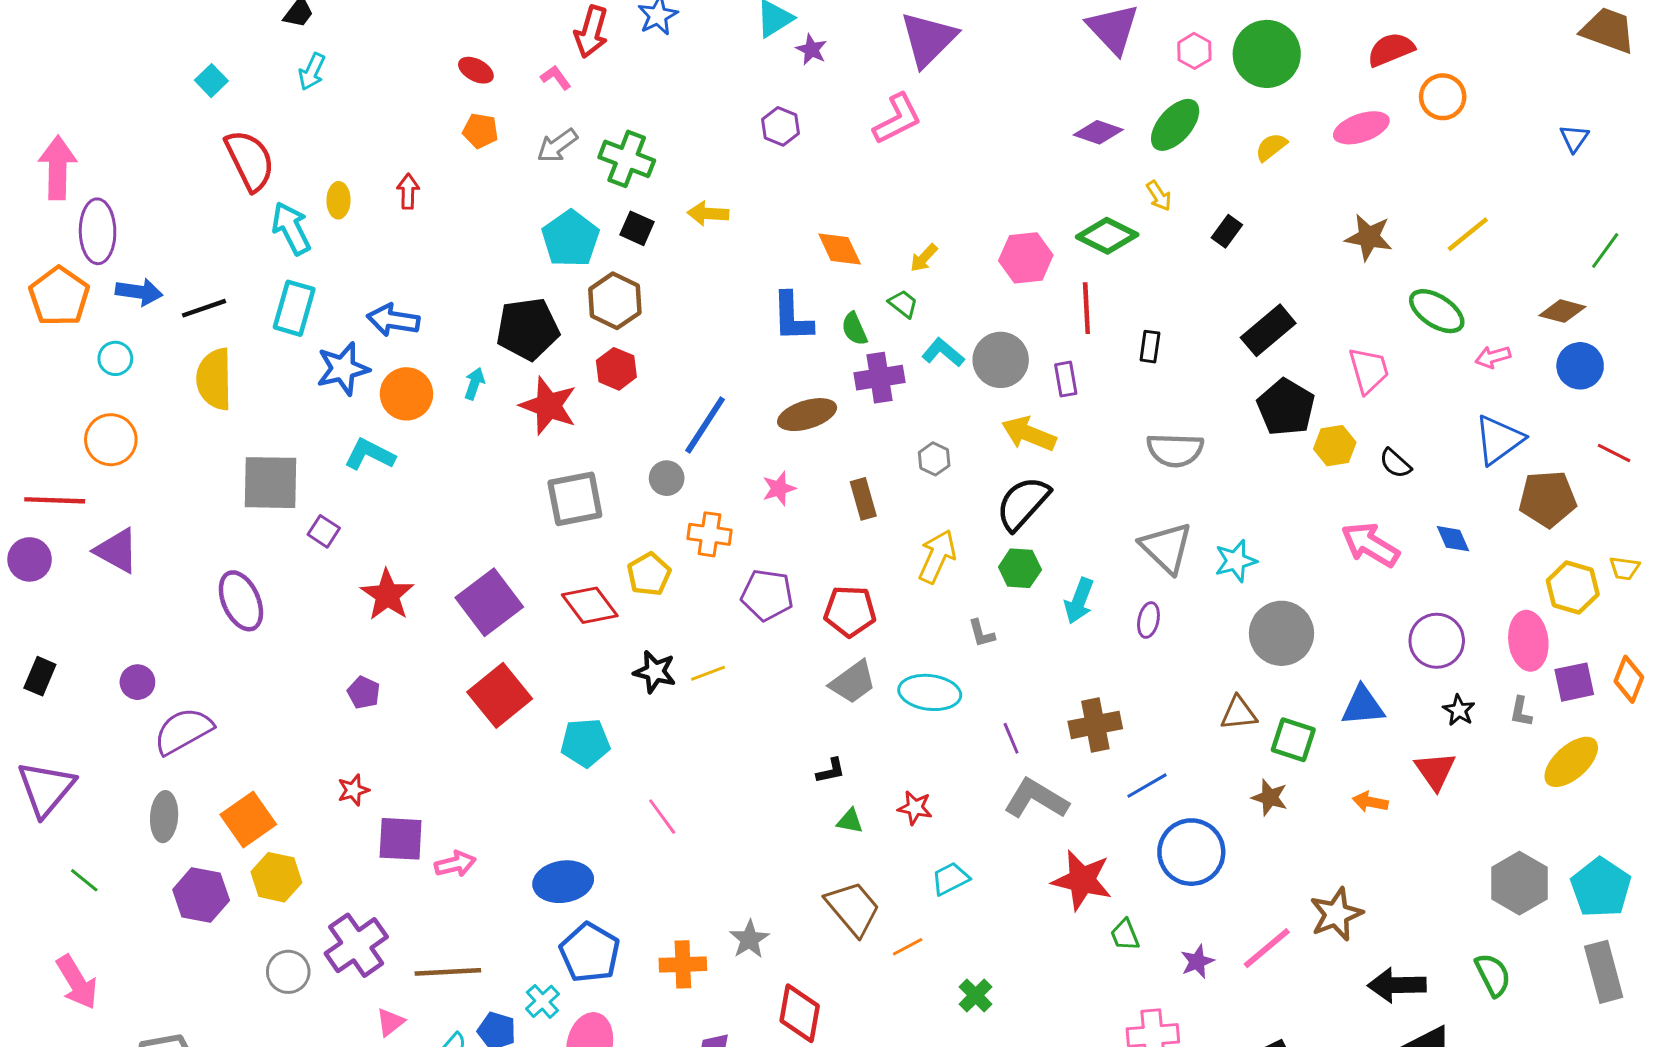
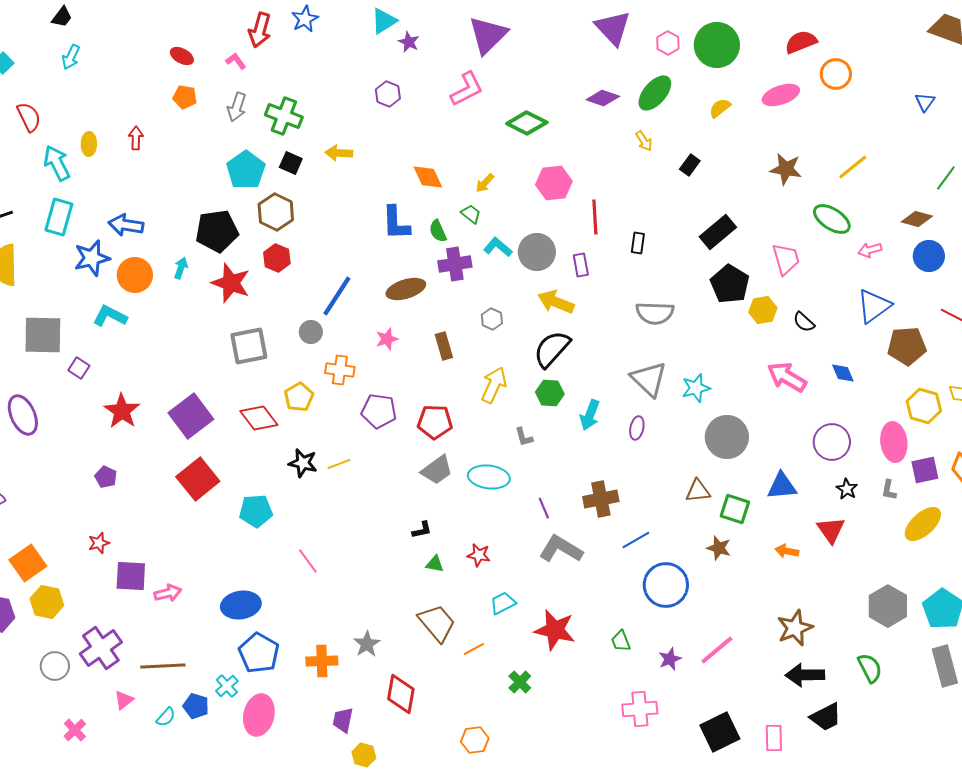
gray arrow: (557, 146) -> (237, 107), turned -36
red semicircle: (250, 160) -> (29, 117), size x0.7
green diamond: (1107, 236) -> (527, 123), moved
red star: (1082, 880) -> (555, 630), moved
brown star: (1336, 914) -> (795, 628), moved

